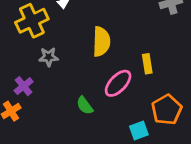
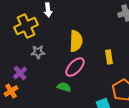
pink ellipse: (118, 83) -> (75, 67), moved
green semicircle: (85, 106) -> (64, 87), turned 144

